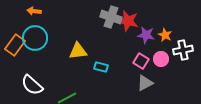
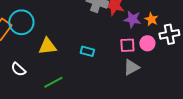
yellow triangle: (78, 51) -> (47, 46), moved
pink square: (141, 61) -> (127, 45), turned -35
white semicircle: (32, 85) -> (18, 69), size x0.7

